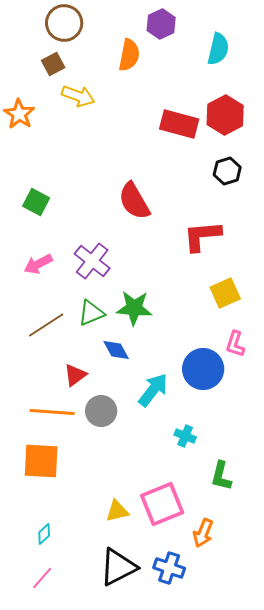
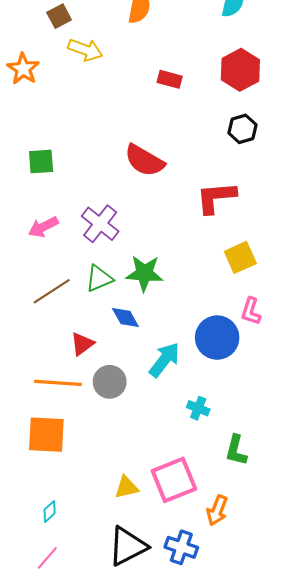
red rectangle: (179, 124) -> (170, 79), moved, size x0.6
red semicircle: (134, 201) -> (144, 161), turned -30
green square: (36, 202) -> (41, 162), turned -32

